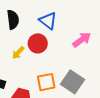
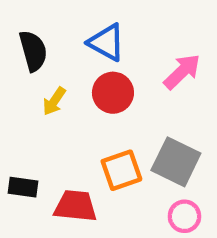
red circle: (38, 43) -> (113, 93), moved
yellow arrow: (18, 53) -> (54, 101), moved

